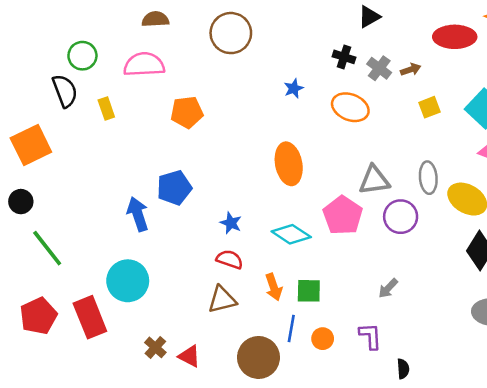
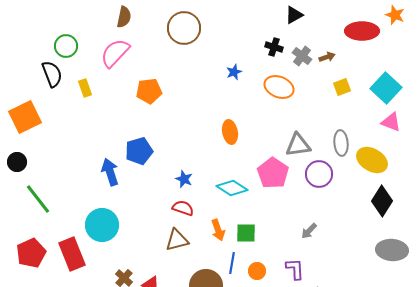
brown semicircle: (155, 19) -> (124, 17), turned 105
pink semicircle: (144, 64) -> (115, 53), turned -44
orange ellipse: (289, 164) -> (230, 132), size x0.7

